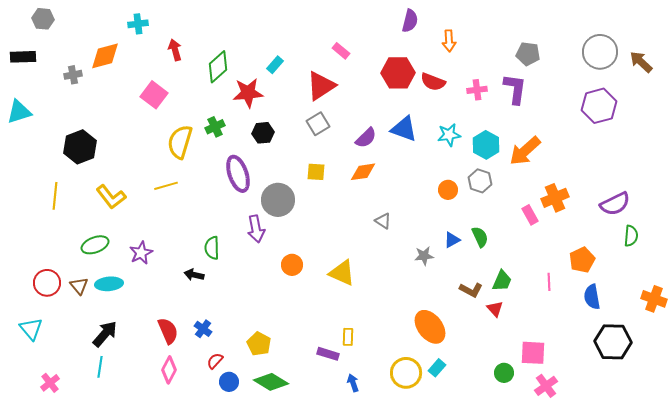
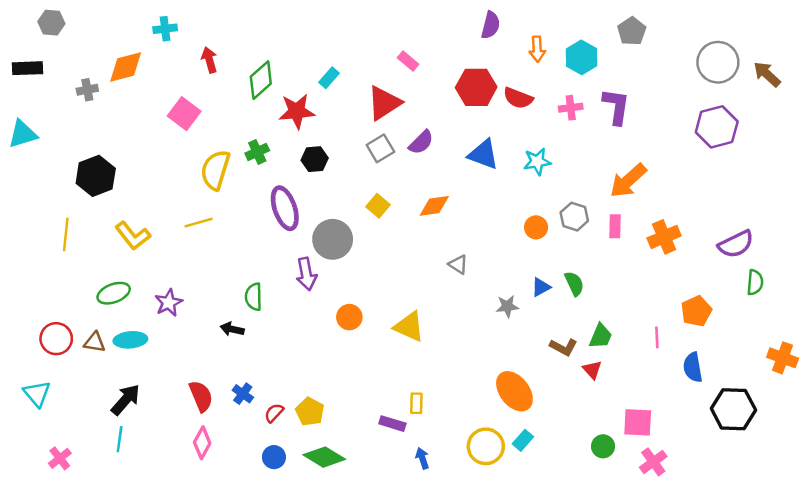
gray pentagon: (528, 54) -> (632, 31), moved, turned 30
purple semicircle: (366, 138) -> (421, 142), moved
cyan hexagon: (486, 145) -> (581, 57), moved
yellow square: (316, 172) -> (378, 206), turned 36
pink rectangle: (530, 215) -> (615, 226), moved, turned 30
brown triangle: (79, 286) -> (94, 342), turned -42
blue semicircle: (592, 297) -> (693, 367), moved
red semicircle: (215, 361) -> (274, 413), moved

